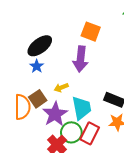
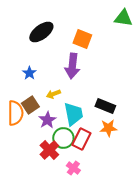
black ellipse: (40, 46) -> (41, 32), moved
purple star: (55, 114) -> (47, 120), size x0.7

